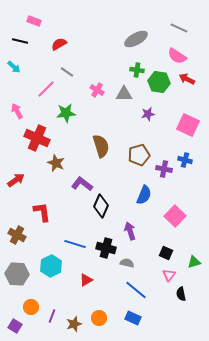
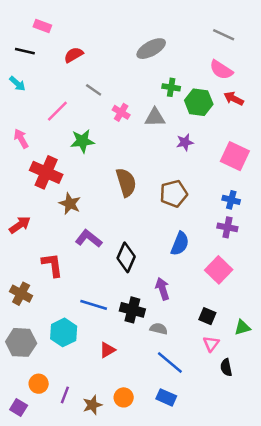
gray ellipse: (136, 39) -> (151, 49), moved
gray line: (67, 72) -> (94, 90), moved
purple cross: (164, 169) -> (227, 227), moved
purple L-shape: (82, 184) -> (89, 239), moved

